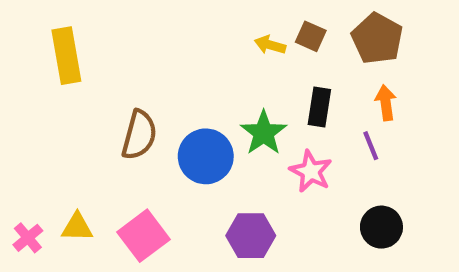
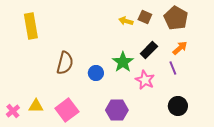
orange arrow: (386, 103) -> (180, 48), turned 56
black rectangle: (319, 107) -> (149, 50), turned 36
blue circle: (206, 156) -> (96, 73), size x0.6

